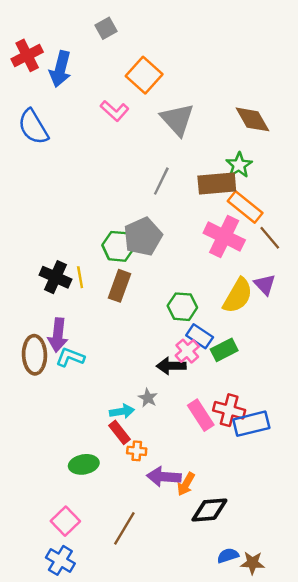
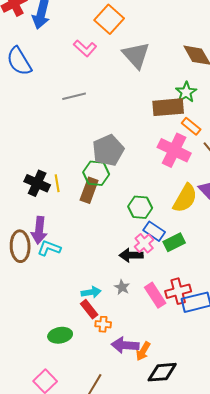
gray line: (161, 181) -> (74, 96), moved, turned 50
orange rectangle: (245, 207) -> (191, 126), size x0.7
green hexagon: (118, 246) -> (96, 173), moved
gray star: (148, 398) -> (122, 287), moved
red cross: (229, 410) -> (178, 291), turned -30

